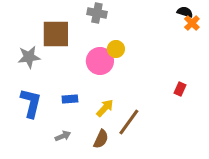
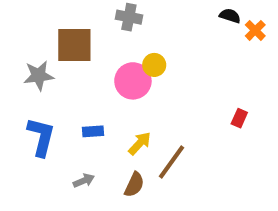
black semicircle: (185, 12) -> (230, 16), moved

